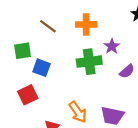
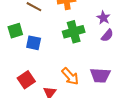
purple star: (112, 46) -> (103, 18), moved
red square: (28, 95) -> (26, 80), moved

